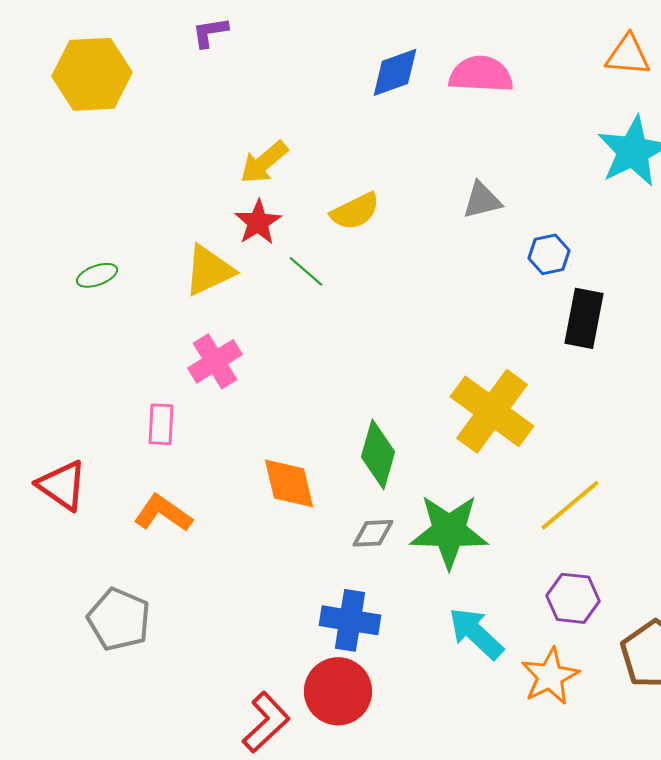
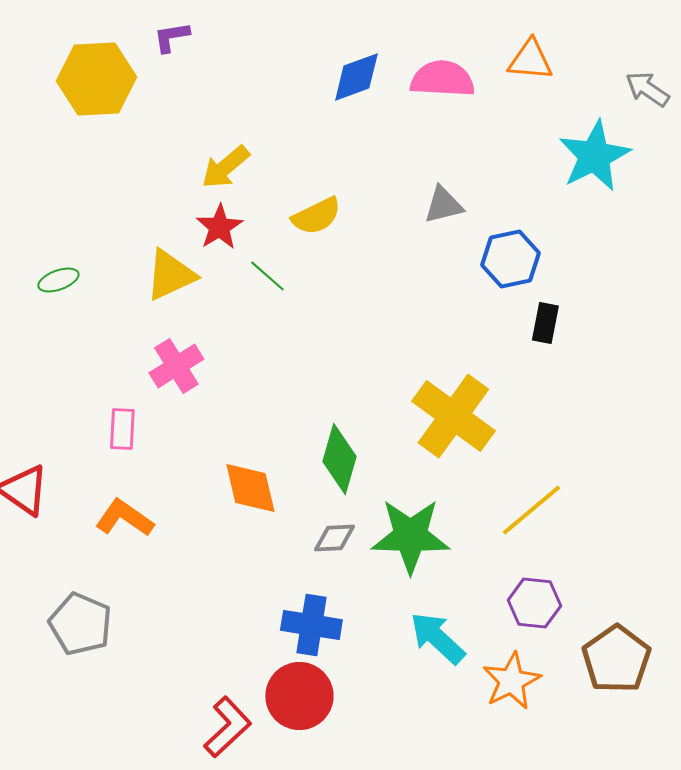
orange triangle: (628, 55) -> (530, 60), moved
yellow hexagon: (92, 74) -> (96, 79), moved
blue hexagon: (549, 254) -> (510, 259), size x1.4
black rectangle: (584, 318) -> (545, 323), size x0.7

